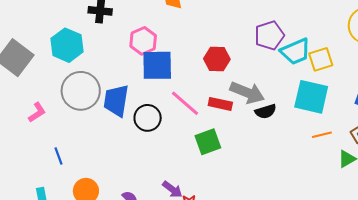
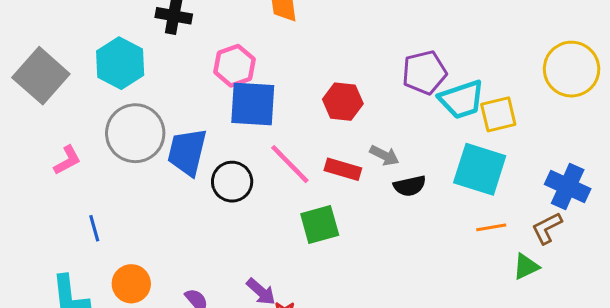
gray arrow: (247, 93) -> (384, 155), size x0.6

